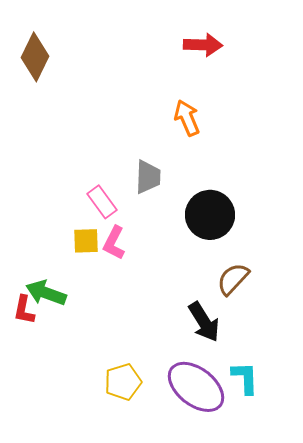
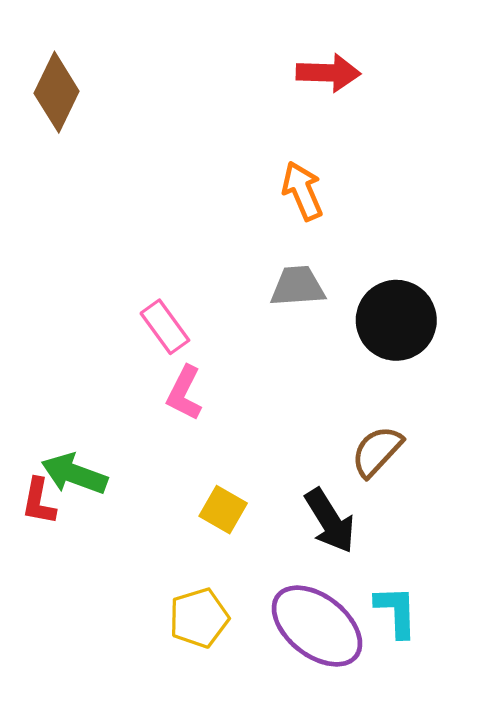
gray trapezoid: (148, 177) -> (298, 286), moved, turned -96
black circle: (210, 215) -> (396, 320), moved
yellow square: (86, 241) -> (223, 510), moved, turned 32

